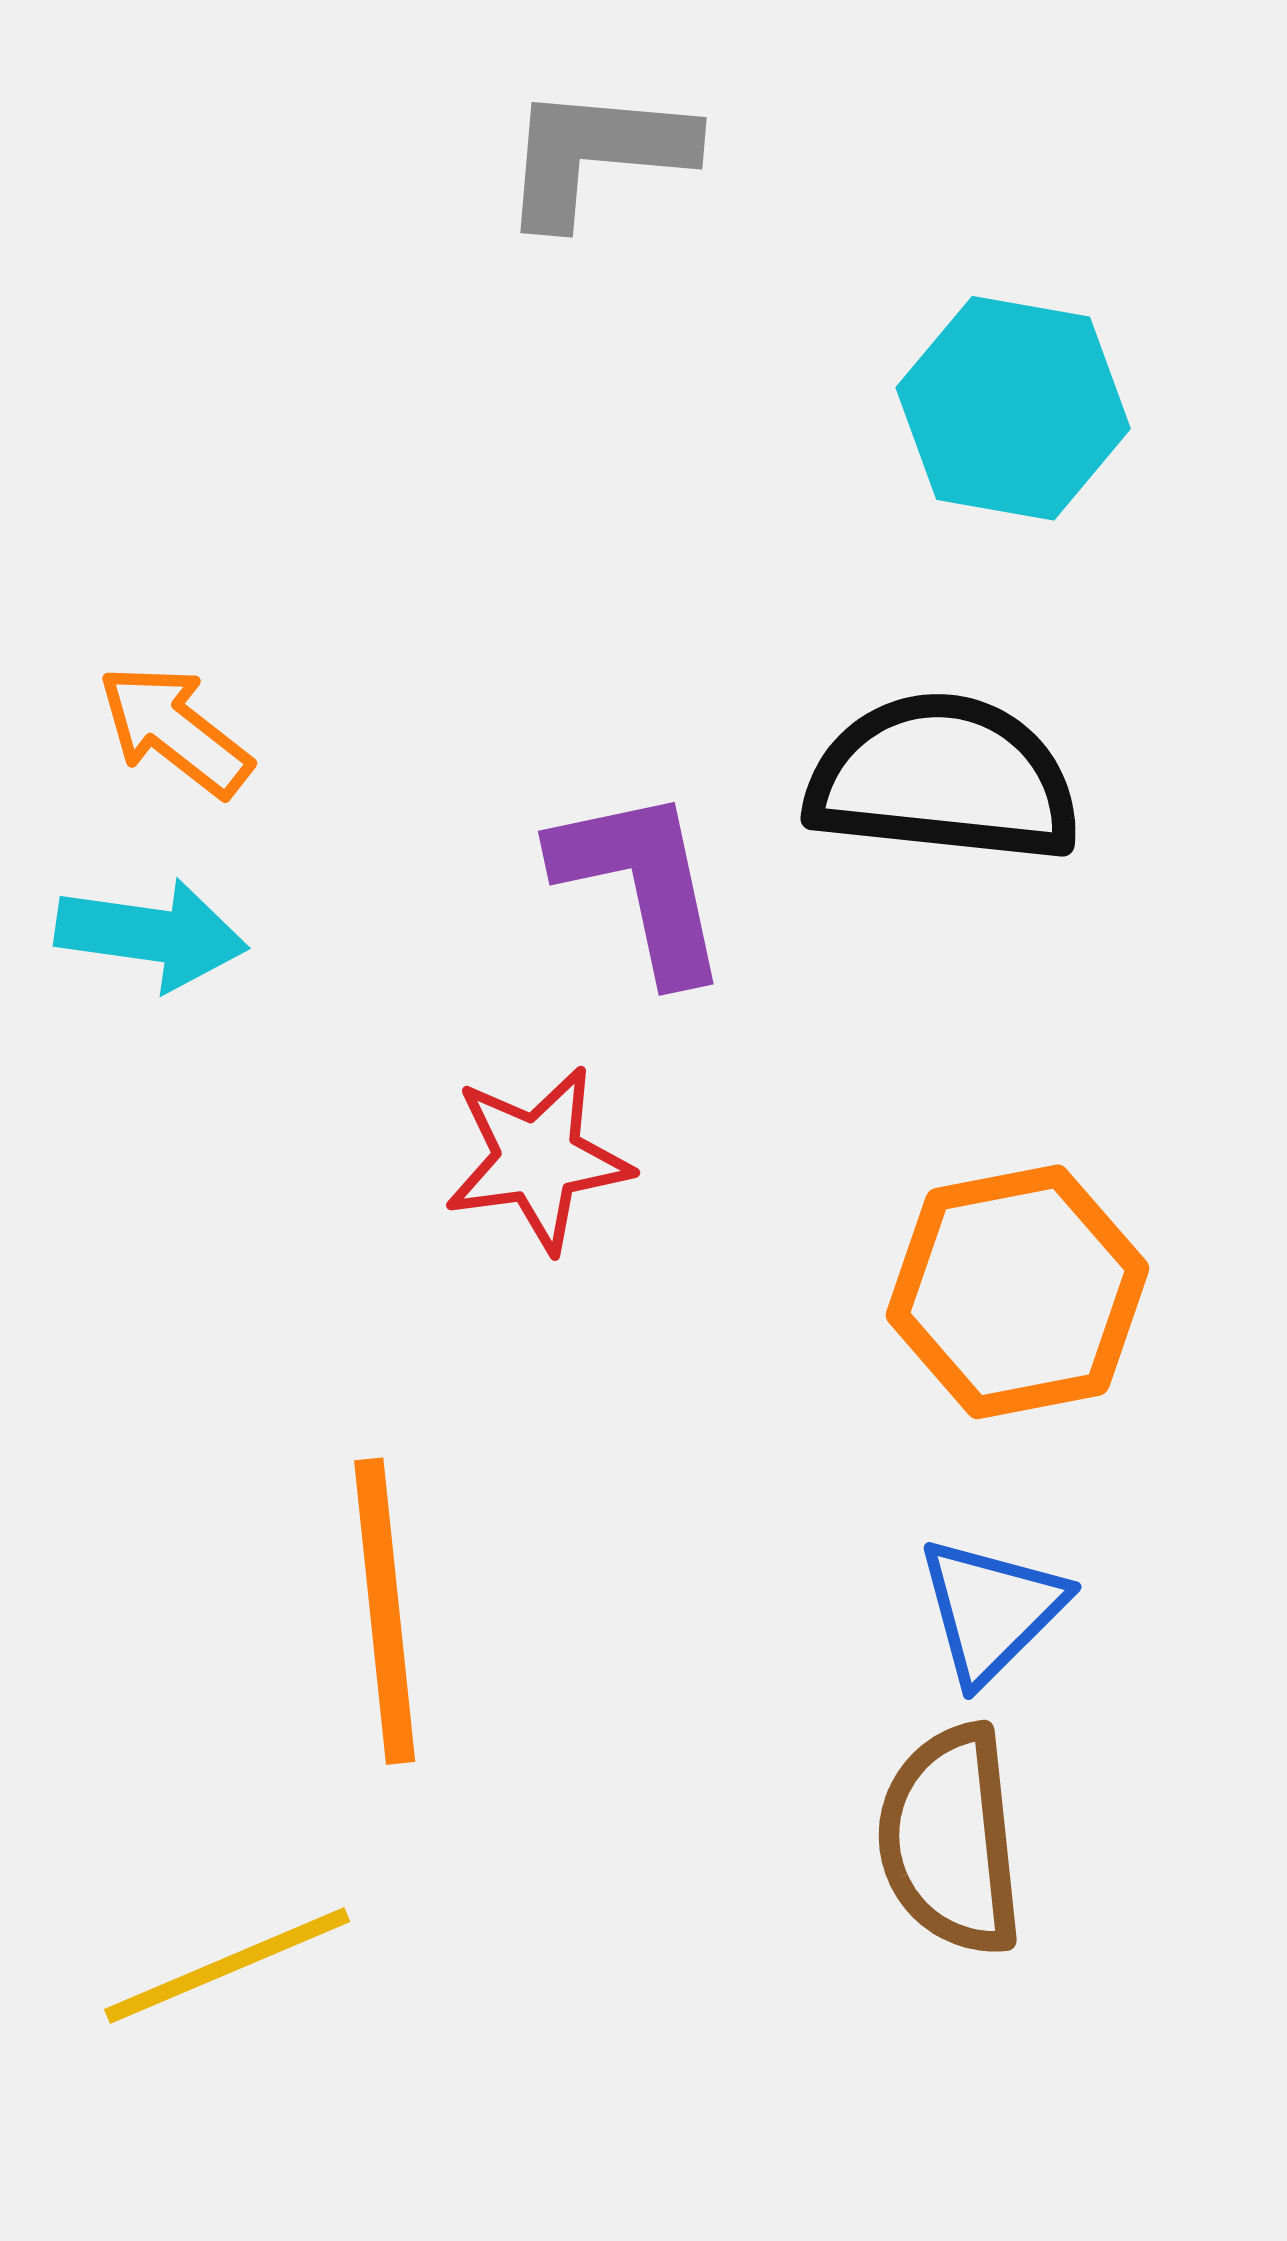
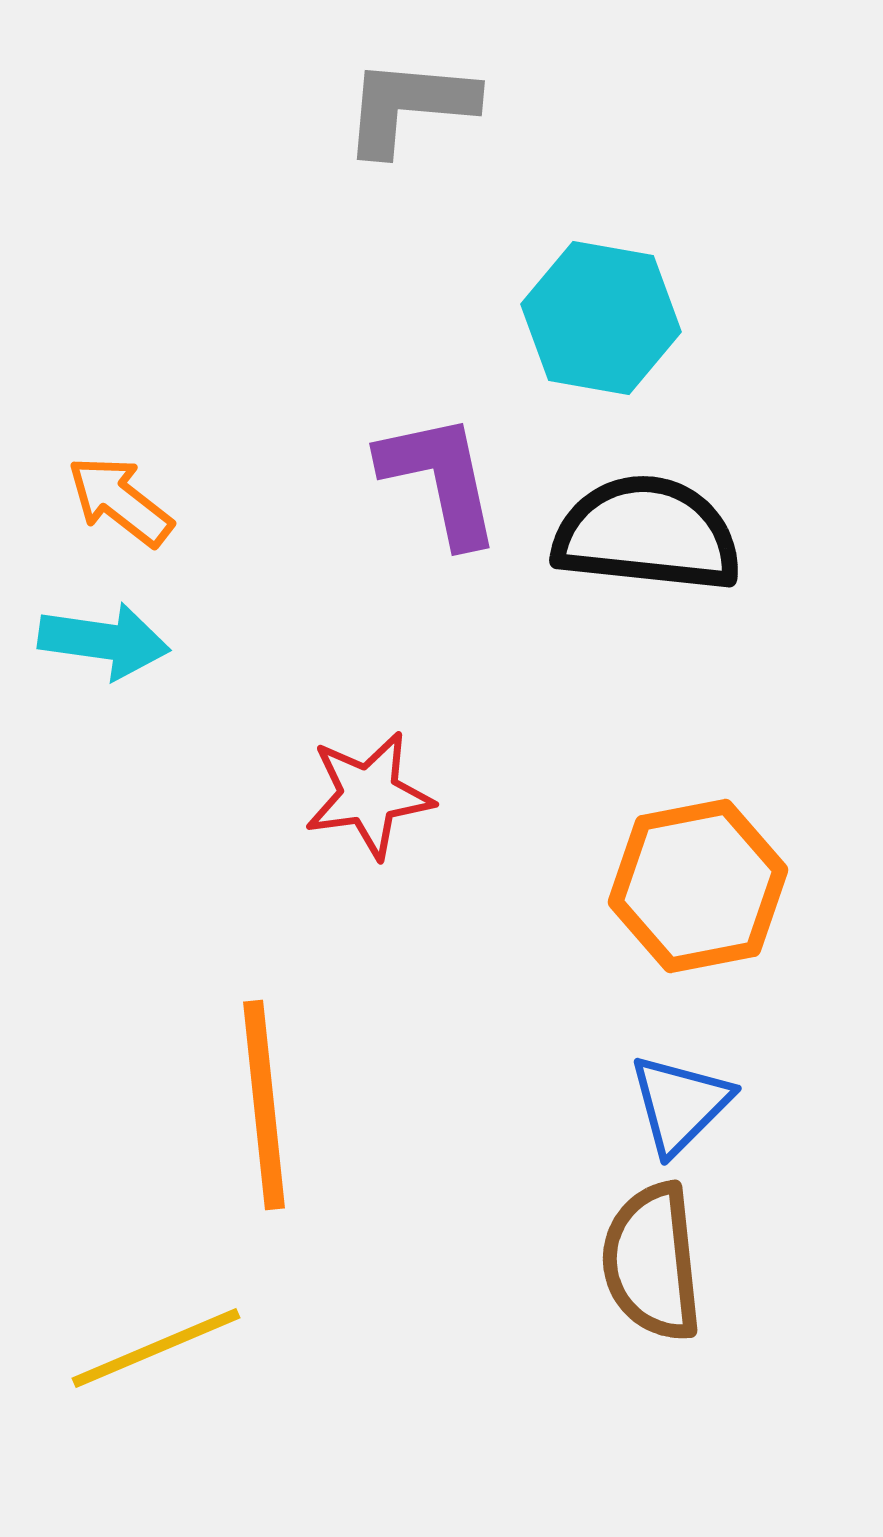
cyan hexagon: (1013, 408) -> (601, 318), moved
purple L-shape: (641, 884) -> (440, 479), moved

